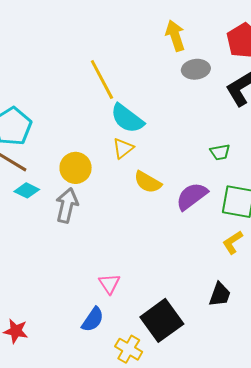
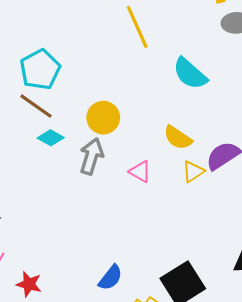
cyan semicircle: (127, 118) -> (190, 74), moved
yellow triangle: (123, 148) -> (193, 172), moved
pink triangle: (109, 284) -> (140, 172), moved, turned -30

